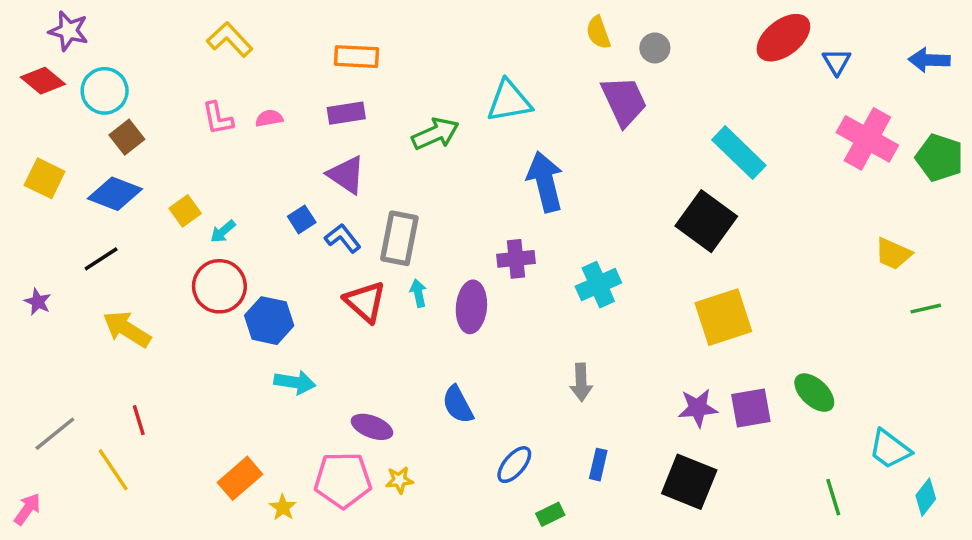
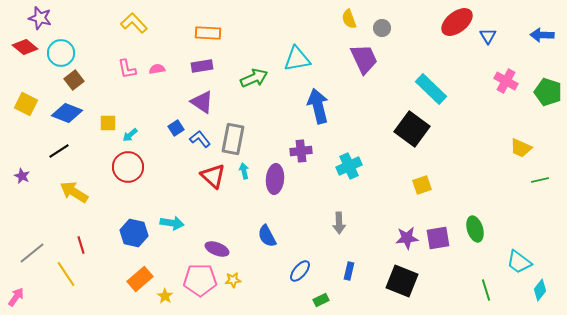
pink cross: (867, 139) -> (506, 81), size x0.7
yellow square: (185, 211) -> (108, 123), turned 36
yellow square: (723, 317) -> (422, 185), size x0.6
blue hexagon: (269, 321) -> (134, 233), moved
green ellipse: (814, 393) -> (475, 229), turned 30

